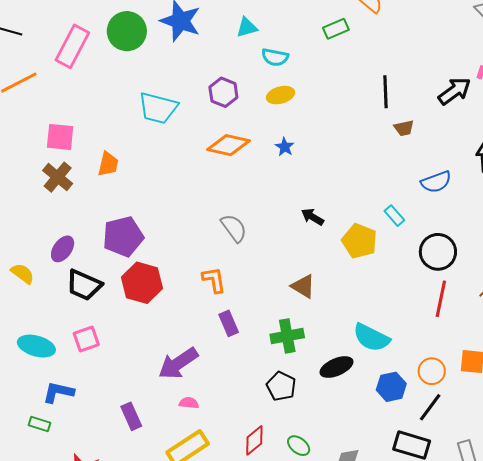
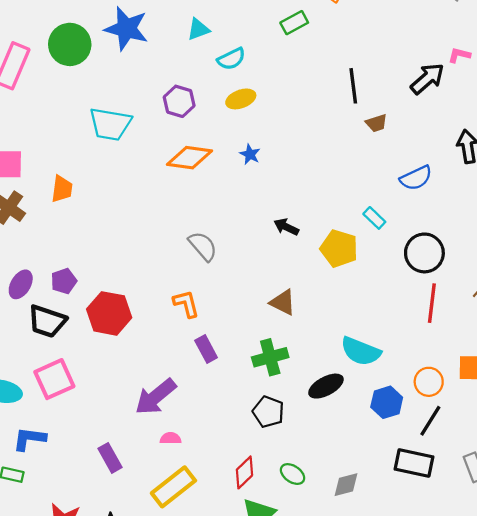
cyan semicircle: (275, 57) -> (231, 59), turned -32
purple pentagon: (123, 236) -> (64, 281), moved, size x0.6
pink square: (86, 339) -> (54, 379), size x1.4

